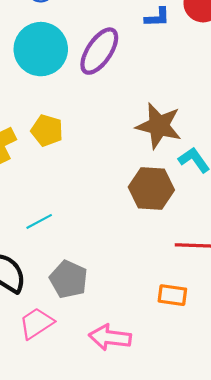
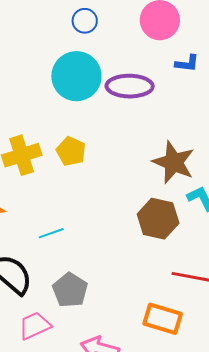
purple ellipse: (99, 51) -> (130, 86), turned 48
orange rectangle: (172, 295) -> (163, 319), size x1.4

